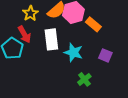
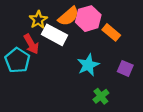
white rectangle: (51, 39) -> (55, 35), moved, turned -55
cyan star: (73, 52) -> (88, 65), turned 30

